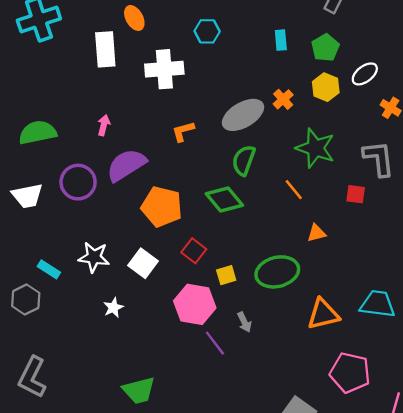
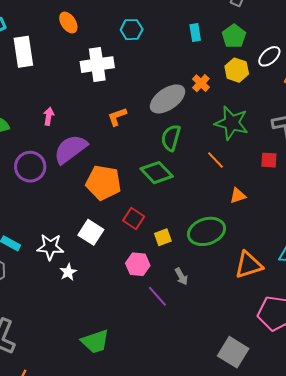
white rectangle: (105, 49) -> (23, 52), moved
white star: (94, 257) -> (50, 247), moved
pink hexagon: (195, 304) -> (138, 264), size x0.7

